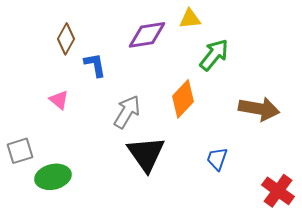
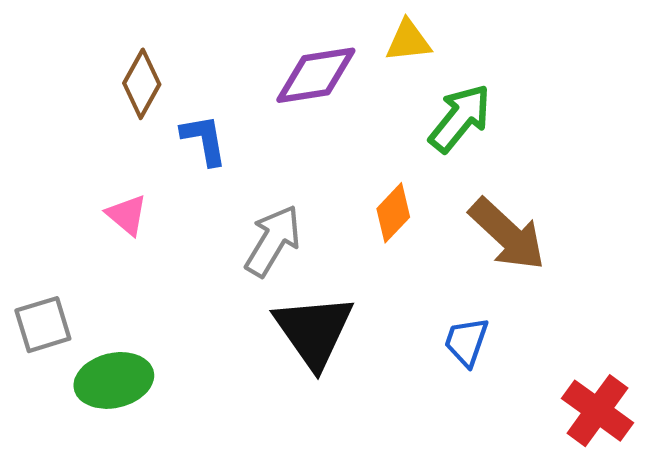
orange diamond: (183, 99) -> (393, 213), size x0.7
brown arrow: (259, 109) -> (507, 234), moved, turned 33

